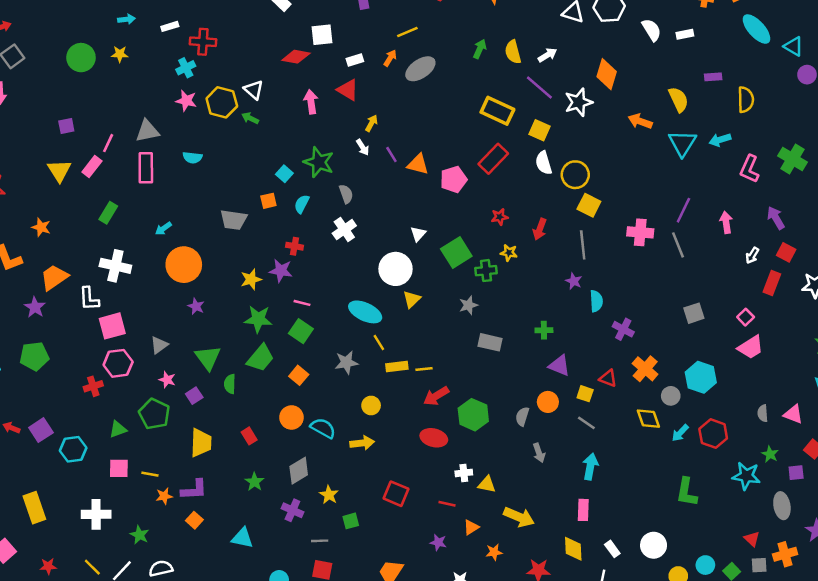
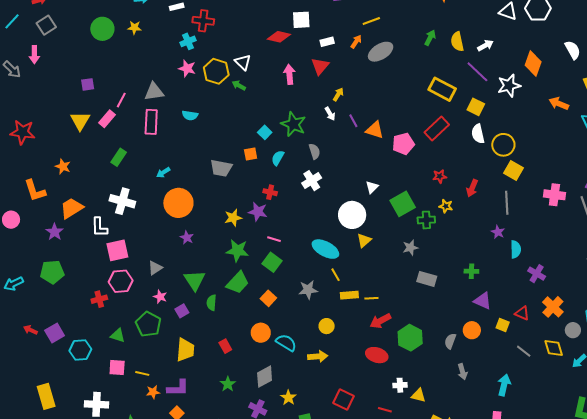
white semicircle: (651, 30) -> (573, 50), moved
red triangle: (348, 90) -> (320, 66), turned 36
gray line: (586, 423) -> (524, 351), moved
green triangle: (118, 429) -> (118, 335), turned 35

